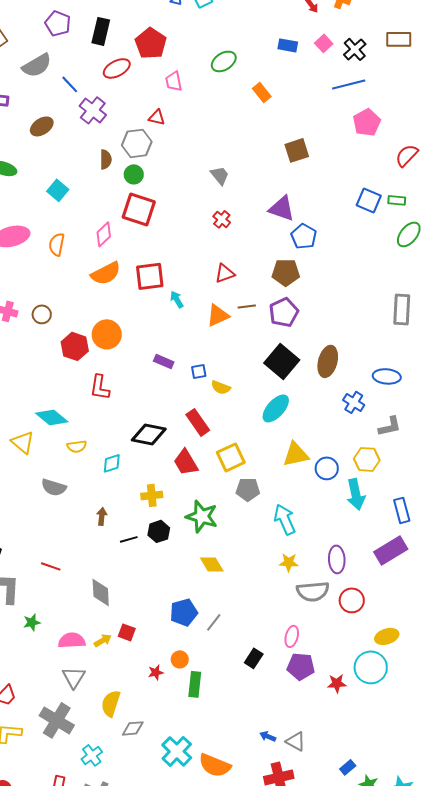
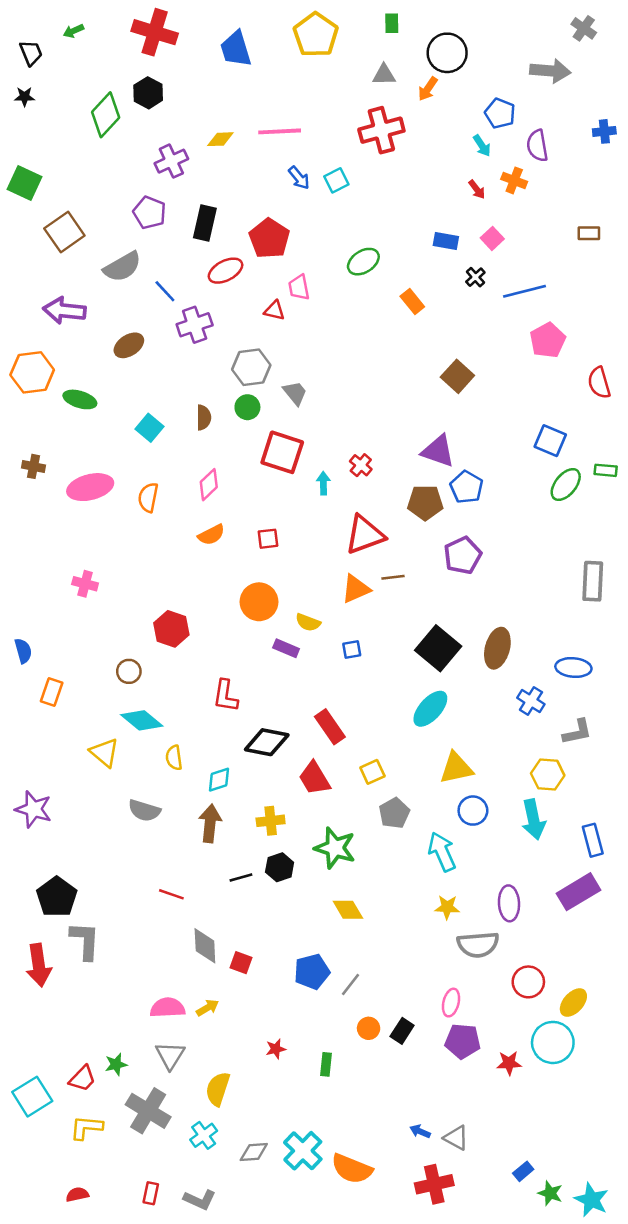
brown rectangle: (399, 39) -> (589, 233), size x0.7
black cross: (355, 49) -> (475, 277), moved, size x0.7
purple cross: (93, 110) -> (195, 325), turned 32
red triangle: (157, 117) -> (274, 311), moved
brown square: (297, 150) -> (457, 376), turned -30
red semicircle: (407, 155) -> (599, 383), turned -60
brown semicircle: (106, 159) -> (204, 418), moved
gray trapezoid: (220, 175) -> (295, 393), moved
green rectangle: (397, 200) -> (606, 470), moved
red square: (139, 209) -> (282, 452), moved
green ellipse: (409, 234) -> (566, 485), moved
brown pentagon: (286, 272) -> (425, 503), moved
orange semicircle: (106, 273) -> (211, 535), size x0.7
red triangle: (225, 273) -> (365, 535), size x1.6
red square: (150, 276) -> (268, 539), size x0.6
cyan arrow: (177, 299) -> (323, 483), moved, turned 30
purple pentagon: (284, 312) -> (463, 555), moved
brown circle: (42, 314) -> (129, 671), moved
orange circle: (107, 334) -> (259, 602), moved
blue square: (199, 371) -> (352, 649), moved
red L-shape: (100, 387) -> (225, 696), moved
yellow semicircle: (221, 387) -> (308, 622), moved
yellow semicircle: (77, 446) -> (174, 758), turned 90
yellow square: (231, 457) -> (372, 772), size x0.7
blue circle: (327, 468) -> (473, 811), moved
gray pentagon: (248, 489) -> (394, 813), turned -30
brown arrow: (102, 516) -> (210, 823), moved, size x1.6
red line: (51, 566) -> (171, 894), moved
red circle: (352, 600) -> (528, 982), moved
green star: (32, 622) -> (116, 1064), moved
red square: (127, 632) -> (241, 963), moved
yellow ellipse: (387, 636) -> (573, 1003), turned -30
orange circle: (180, 659) -> (369, 1028), moved
green rectangle: (195, 684) -> (326, 1064), size x0.7
gray diamond: (133, 728) -> (254, 1152), moved
cyan cross: (92, 755) -> (204, 1135), moved

